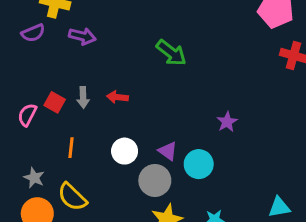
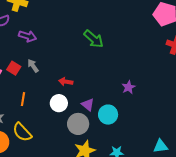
purple arrow: (82, 36) -> (28, 36), moved
gray arrow: (83, 97) -> (33, 66), turned 144
red arrow: (117, 97) -> (66, 82), moved

